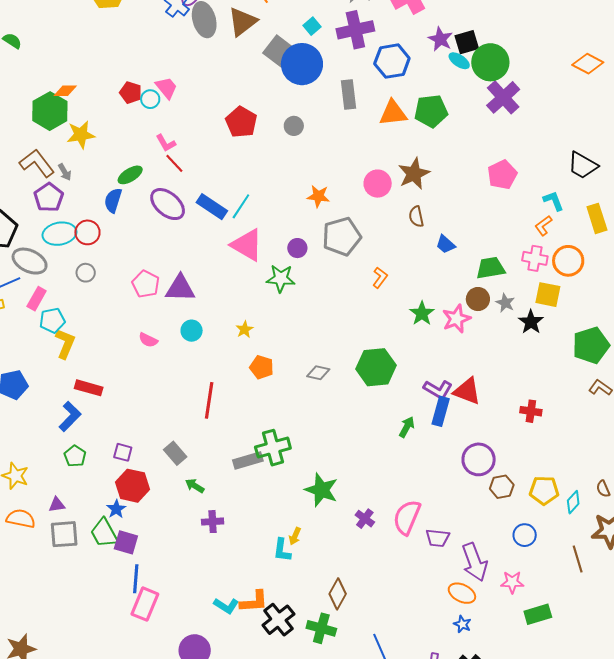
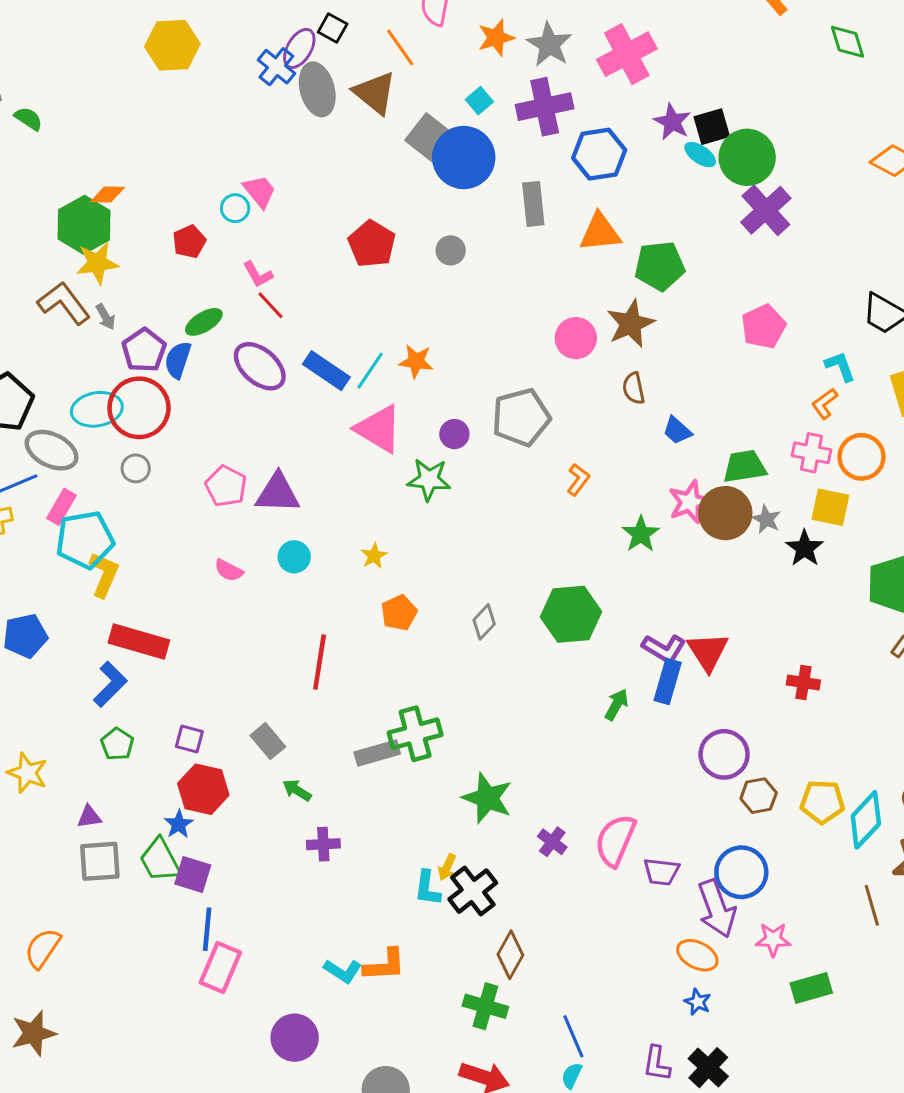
brown triangle: (242, 22) -> (375, 93), turned -44
red pentagon: (131, 93) -> (189, 242), moved, turned 30
green pentagon: (431, 111) -> (660, 266), moved
yellow star: (81, 135) -> (97, 263), moved
orange star: (318, 196) -> (416, 361), moved
purple pentagon: (49, 197) -> (144, 350), moved
red circle: (87, 232) -> (139, 408), size x1.6
brown circle: (478, 299) -> (725, 513), size x1.5
pink star: (456, 319) -> (690, 502), moved
cyan pentagon: (52, 320) -> (85, 540), size x1.5
orange pentagon: (262, 367) -> (399, 613), turned 30
gray diamond: (318, 373) -> (484, 622), turned -60
red rectangle: (89, 388) -> (139, 642), size x1.4
red triangle: (467, 391) -> (708, 651), turned 36
cyan diamond: (573, 502) -> (866, 820), size x1.6
orange semicircle: (21, 519) -> (43, 948), moved, turned -68
blue circle: (525, 535) -> (741, 872), moved, size x1.5
black cross: (278, 620) -> (473, 891), moved

